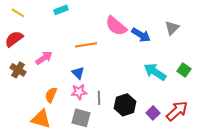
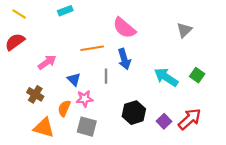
blue arrow: (141, 35) -> (124, 59), moved, turned 42
brown cross: (18, 70) -> (35, 94), moved
blue triangle: (78, 73) -> (74, 79), moved
orange semicircle: (51, 95) -> (64, 108), moved
gray line: (99, 98) -> (106, 76), moved

